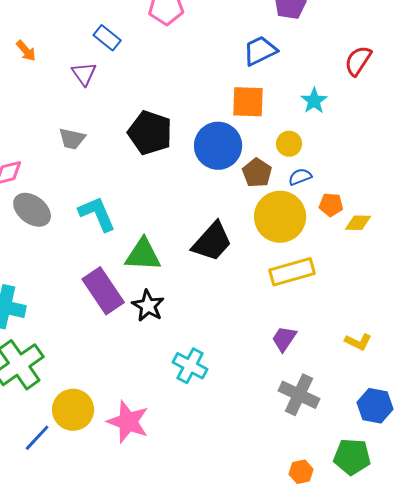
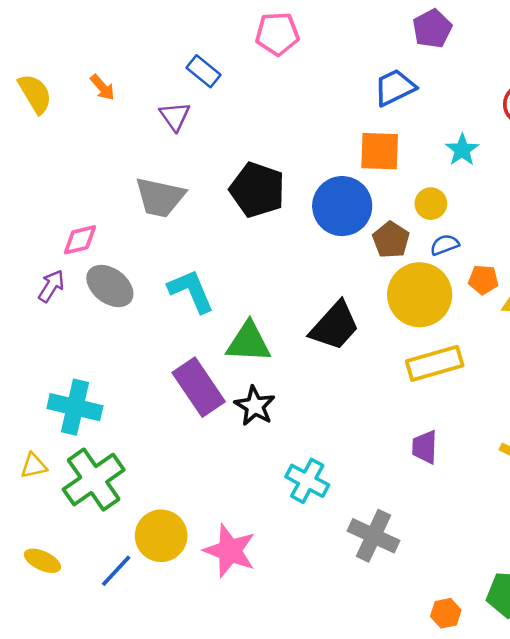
gray trapezoid: (72, 139) -> (160, 197), size x1.5
purple trapezoid: (284, 339) -> (425, 447), turned -32
gray cross: (299, 395) -> (373, 536), moved

